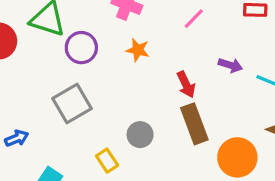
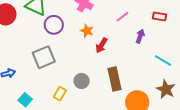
purple arrow: (230, 65) -> (140, 36), moved, turned -96
red arrow: (186, 84) -> (101, 45), moved, turned 49
yellow rectangle: (107, 161) -> (60, 94), turned 56

